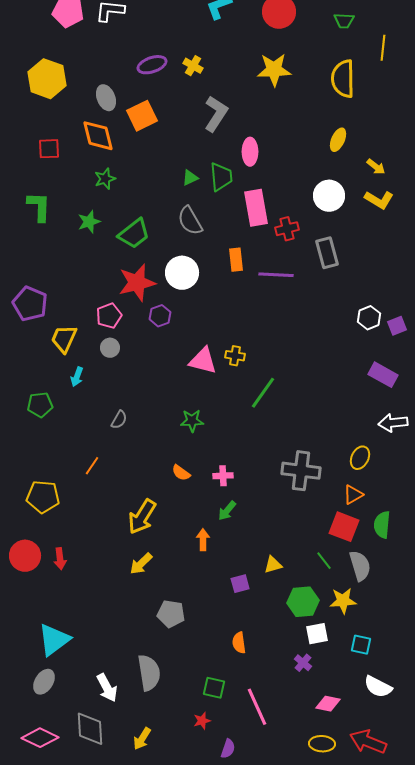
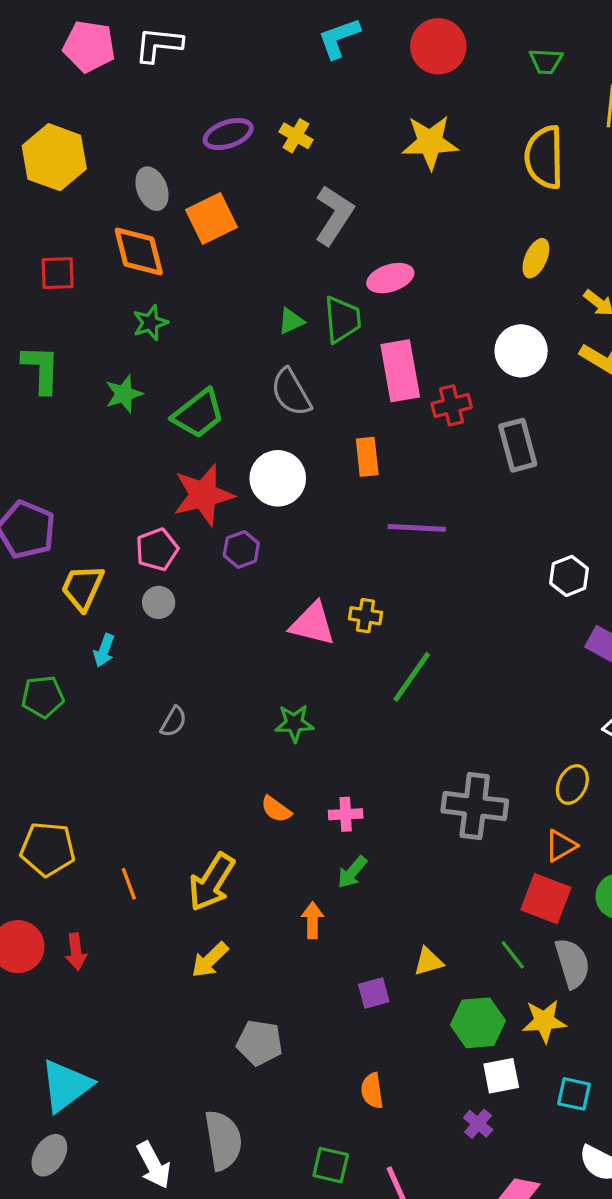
pink ellipse: (250, 152) -> (390, 278), turned 72
purple line: (276, 275) -> (417, 528), moved
white hexagon: (369, 318) -> (569, 576), moved
orange line: (92, 466) -> (129, 884), moved, turned -54

